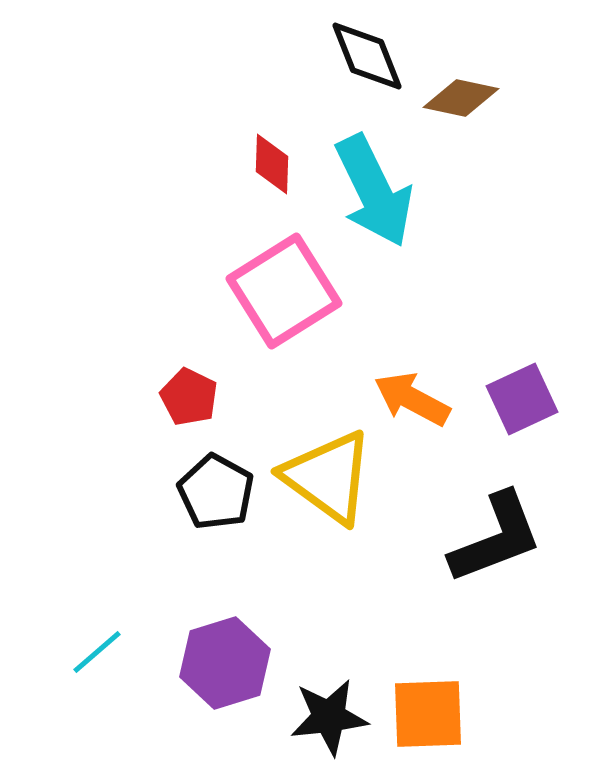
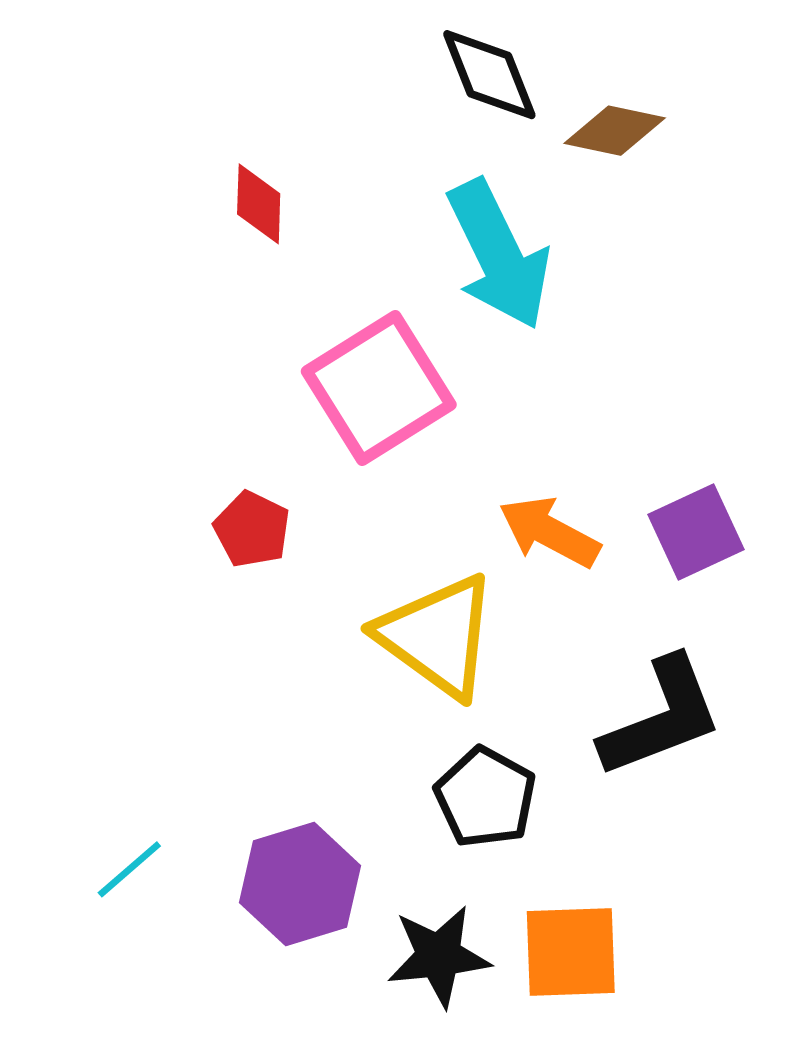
red diamond: (272, 164) -> (259, 204), moved
black pentagon: (216, 492) -> (485, 797), moved

